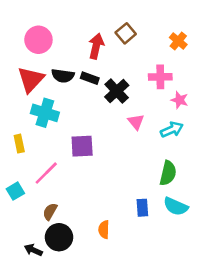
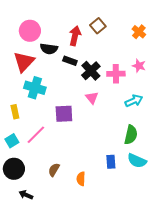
black semicircle: (63, 76) -> (49, 49), moved
pink cross: (160, 77) -> (116, 74), moved
pink star: (180, 100) -> (139, 66), moved
pink triangle: (136, 122) -> (92, 98), moved
cyan square: (15, 191) -> (12, 141), moved
brown semicircle: (50, 212) -> (54, 170), moved
black circle: (59, 237) -> (14, 169), moved

